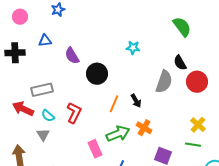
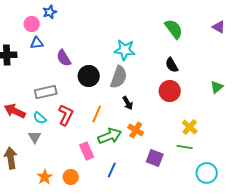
pink circle: (20, 17) -> (32, 24), moved
cyan star: (133, 48) -> (125, 50), size x1.5
gray semicircle: (164, 82) -> (119, 77), moved
red circle: (197, 82) -> (170, 91), moved
gray rectangle: (42, 90) -> (46, 92), moved
orange line: (114, 104) -> (97, 114), moved

